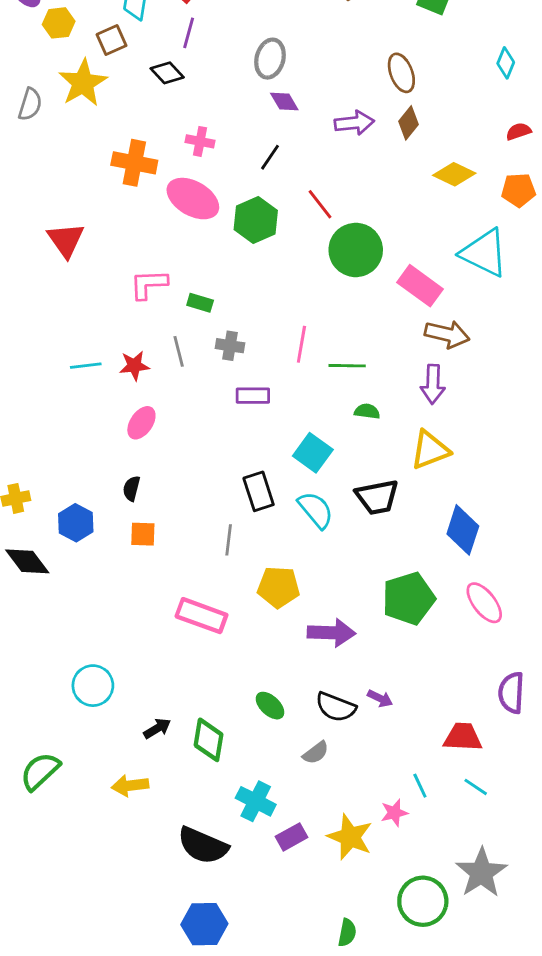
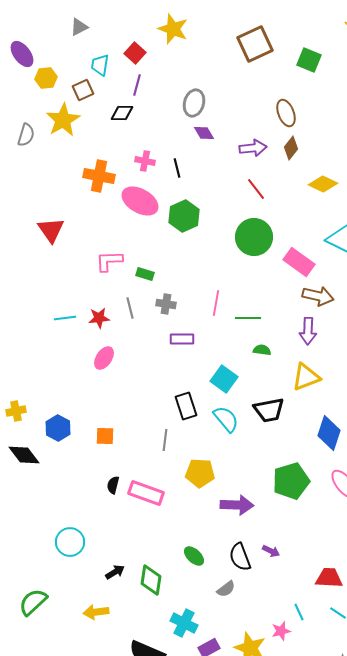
black diamond: (167, 73) -> (122, 113), turned -45
black line: (270, 157) -> (177, 168), moved, turned -48
red line: (320, 204) -> (256, 189), moved
black semicircle: (131, 488) -> (113, 485), moved
black semicircle: (336, 707) -> (240, 557), turned 48

